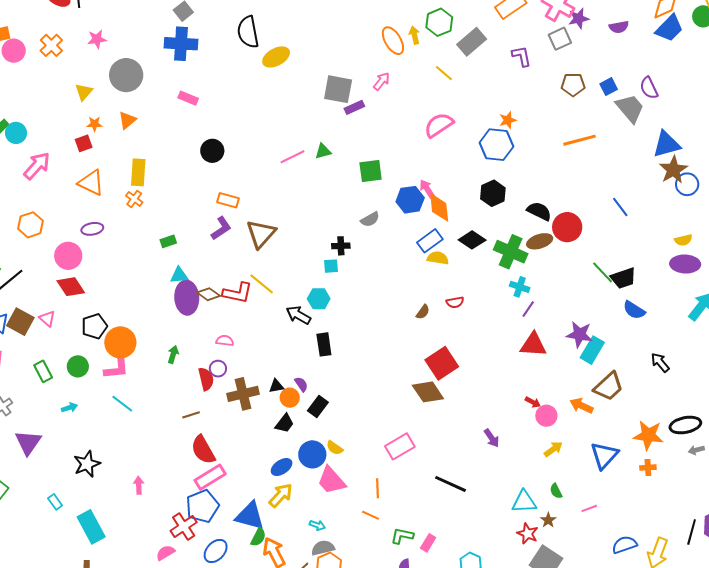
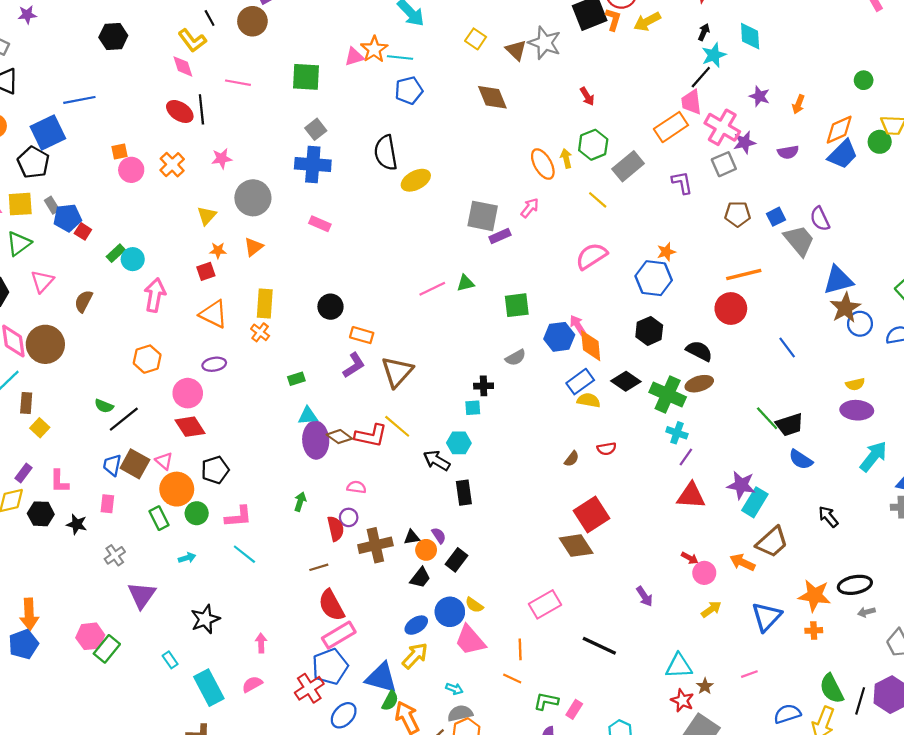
black circle: (212, 151) -> (330, 307), moved
pink arrow: (37, 166) -> (155, 295), turned -32
red circle: (567, 227) -> (731, 308), moved
orange circle: (120, 342) -> (177, 489), moved
green semicircle: (556, 491) -> (832, 689), moved, size x1.8
pink semicircle: (165, 553) -> (252, 684), moved

